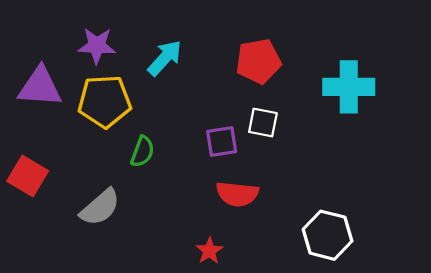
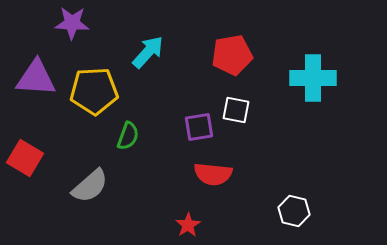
purple star: (97, 46) -> (72, 23), moved
white hexagon: (328, 235) -> (294, 211), size x0.7

